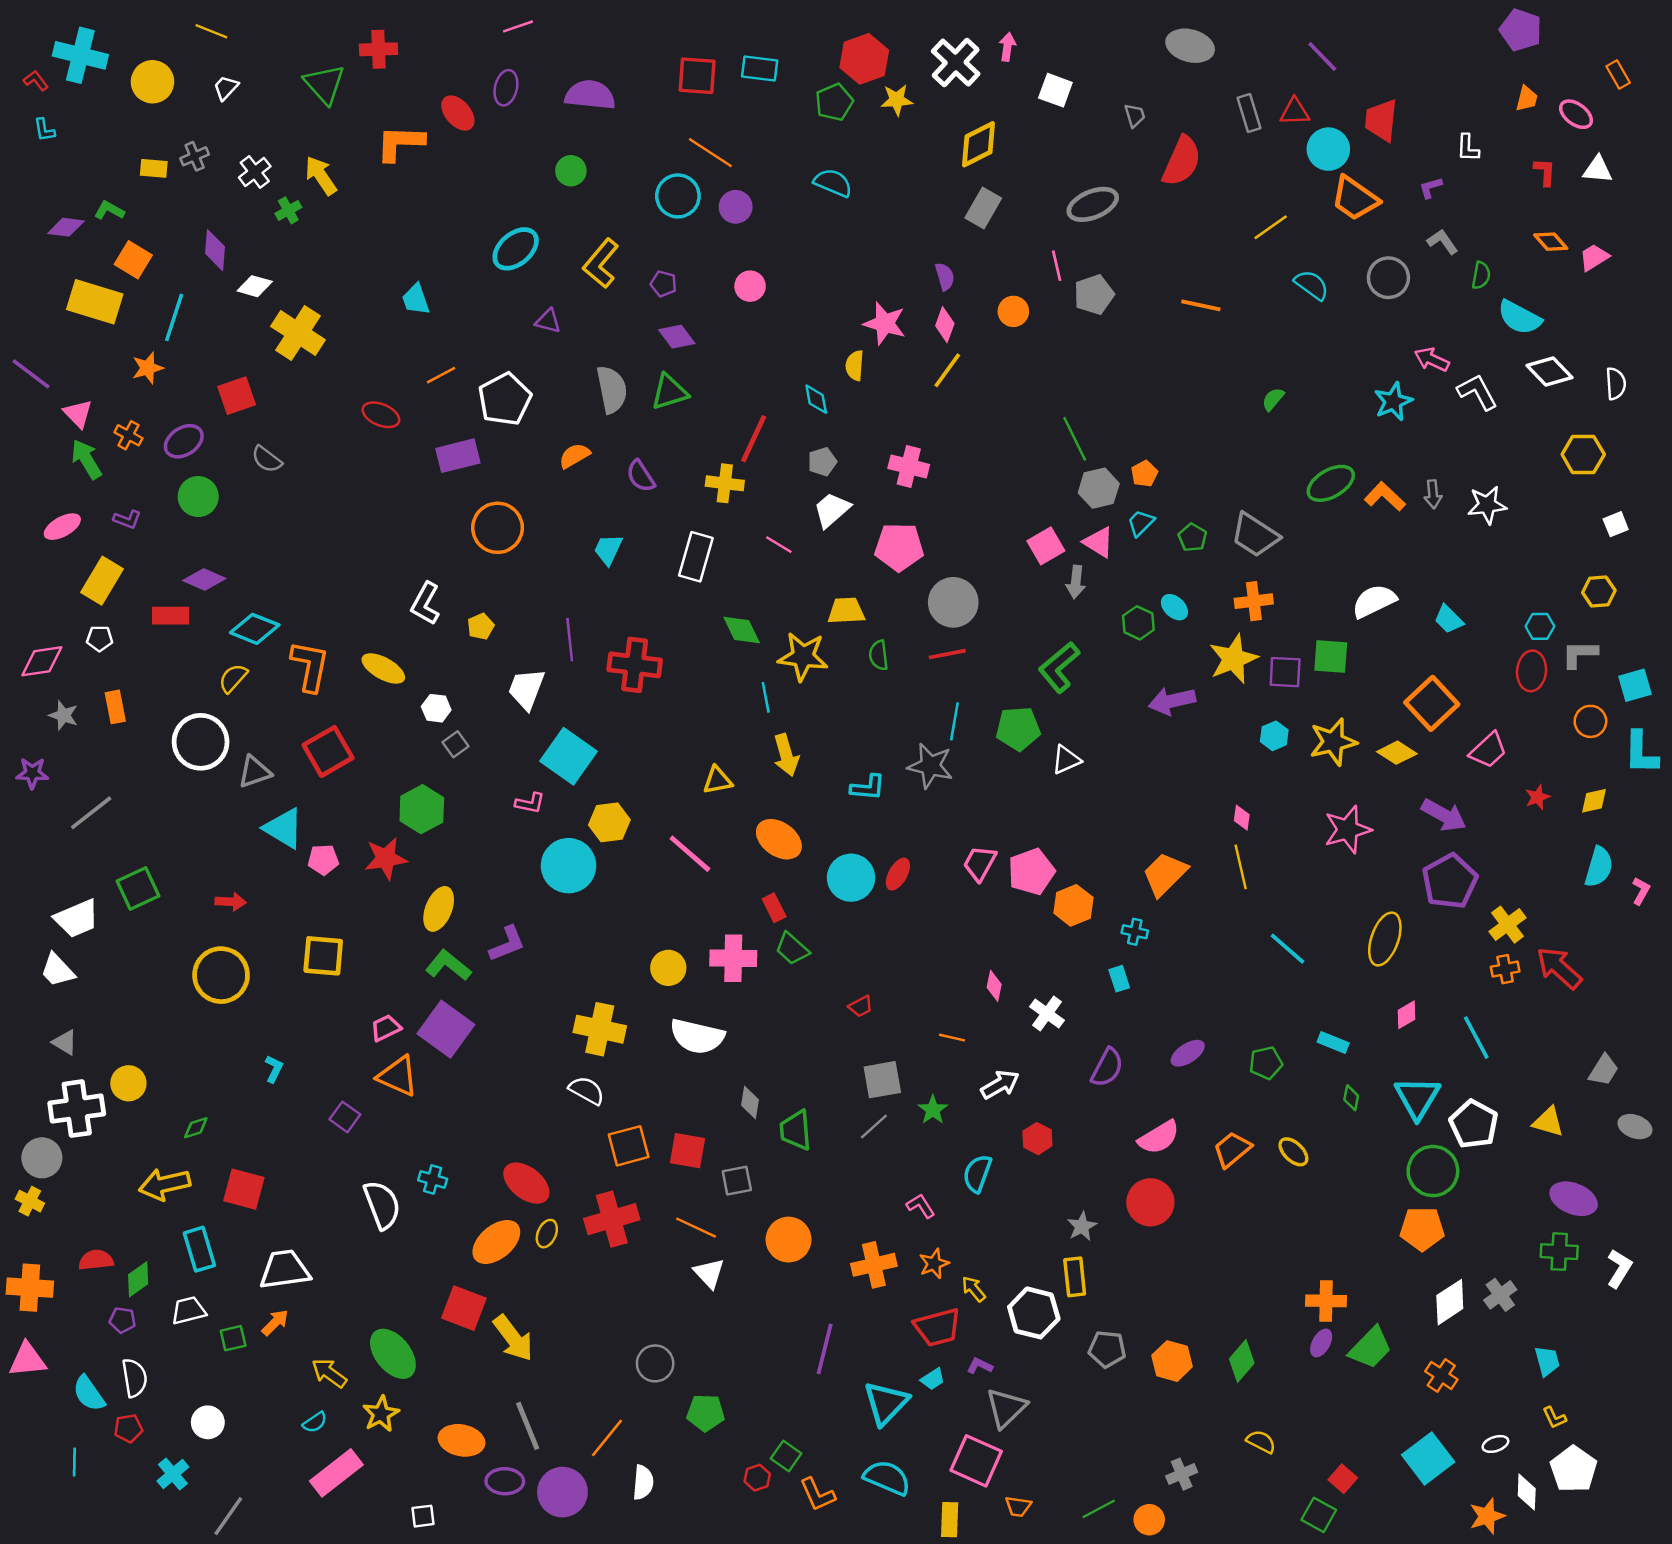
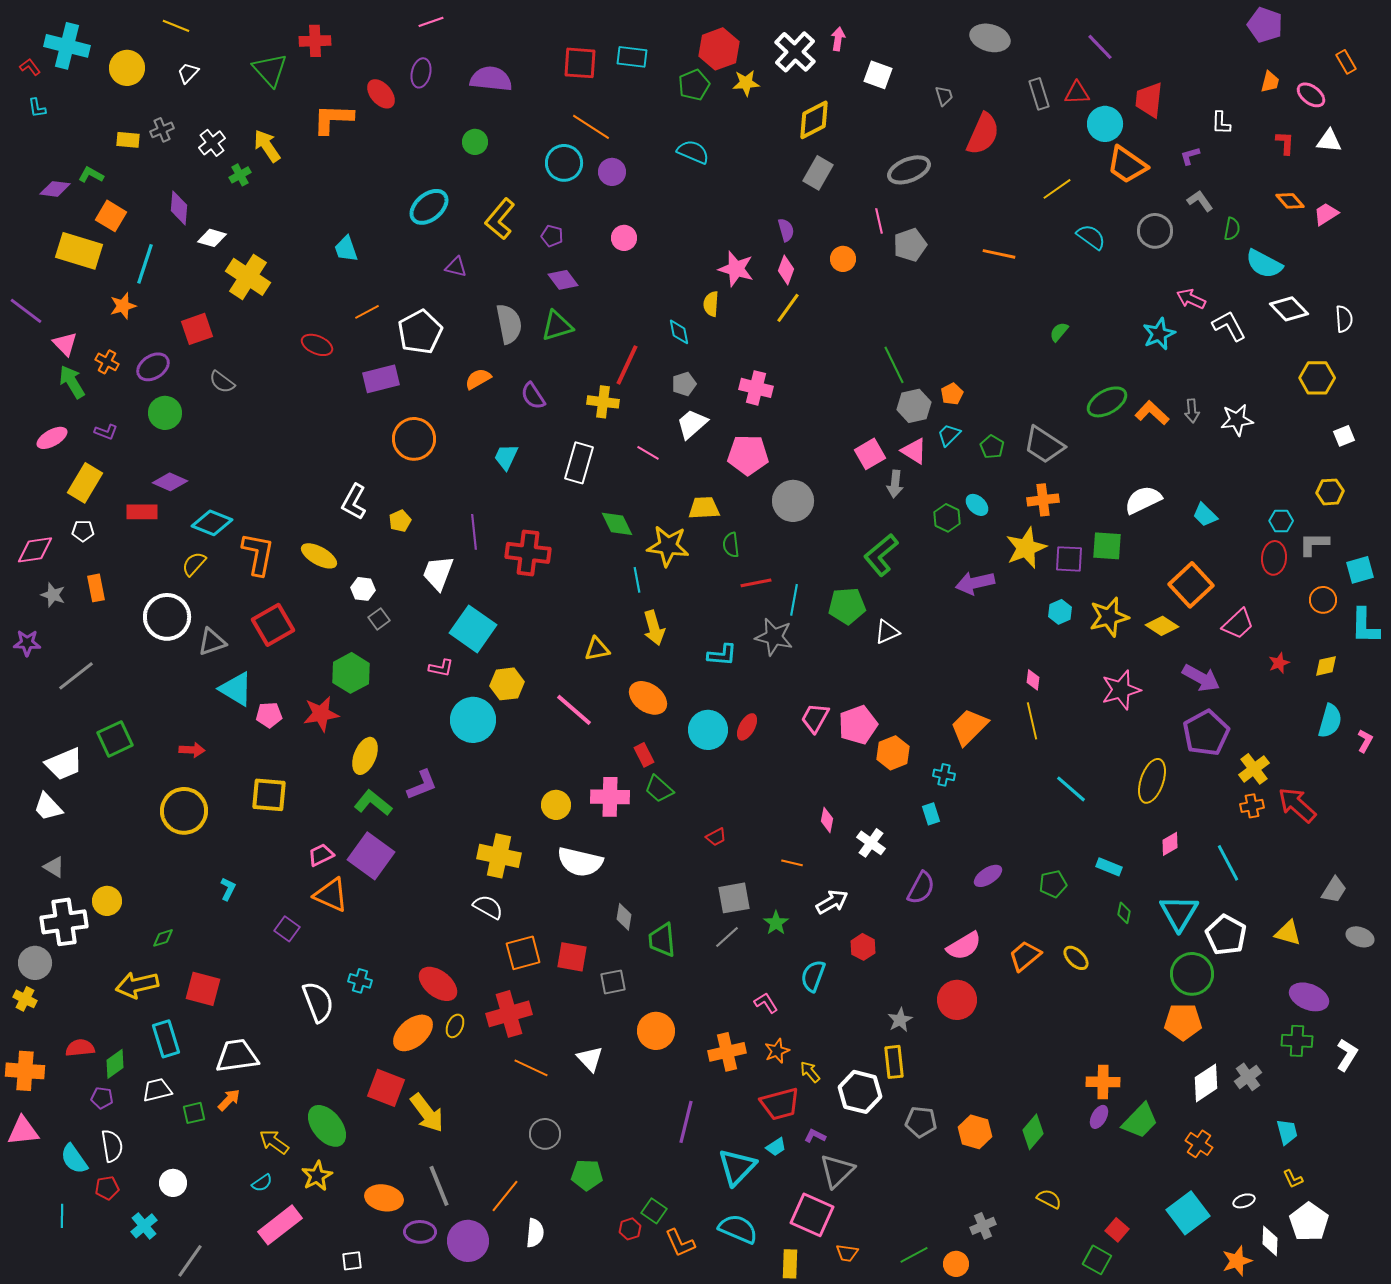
red line: (947, 654) -> (756, 583), moved
orange line: (696, 1228) -> (531, 1068), moved

